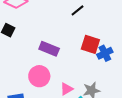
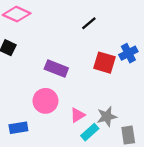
blue cross: (105, 53) -> (128, 53), moved

